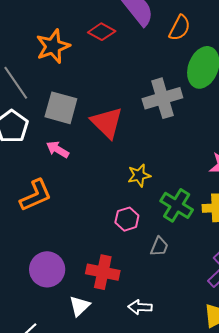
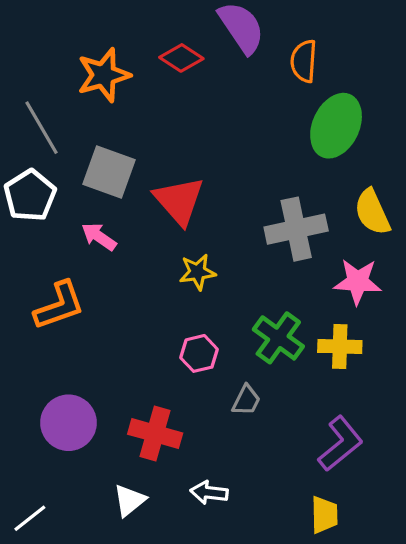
orange semicircle: (180, 28) -> (304, 61), turned 152
gray cross: (162, 98) -> (296, 229), moved
yellow star: (139, 175) -> (197, 272), moved
white triangle: (79, 306) -> (129, 500), moved

